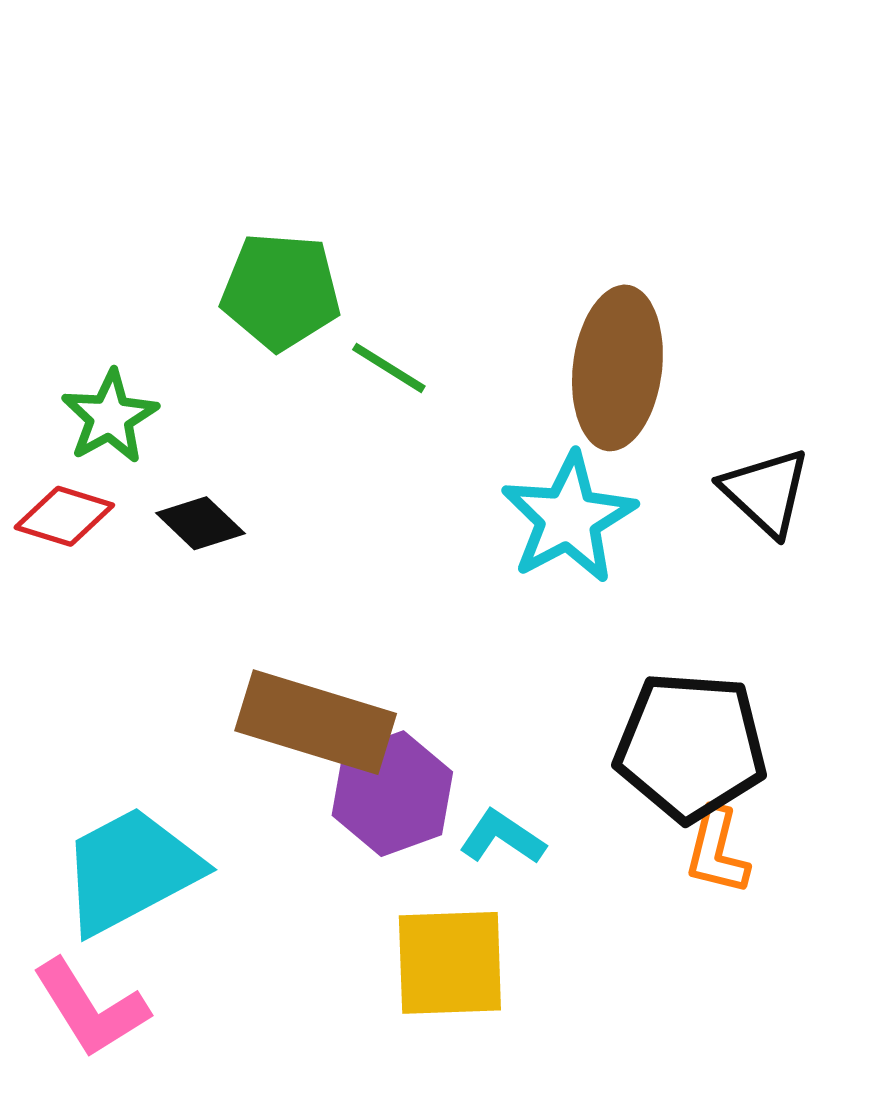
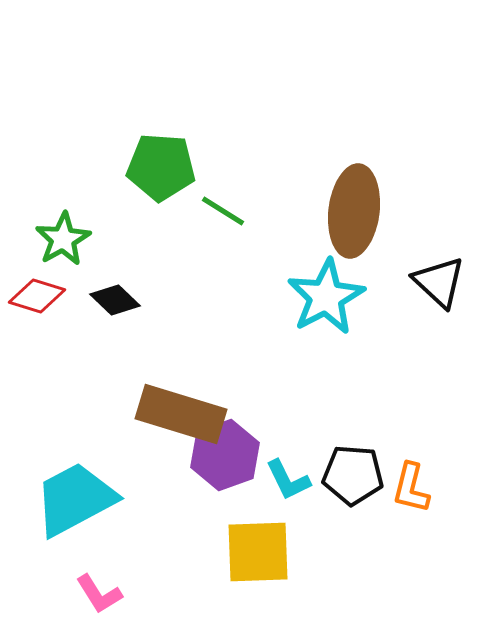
black pentagon: (691, 747) -> (353, 475), moved, size x0.7
cyan L-shape: (502, 837) -> (288, 480), turned -150
pink L-shape: (91, 1008) -> (99, 594), moved, size x0.7

